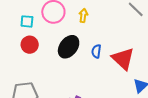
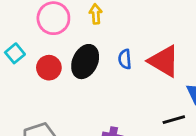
cyan square: (27, 21) -> (15, 53), moved, turned -32
red circle: (30, 45) -> (49, 68), moved

